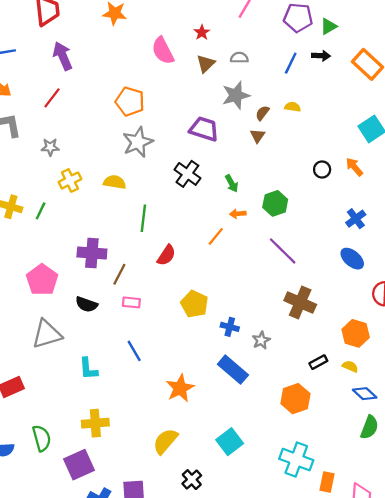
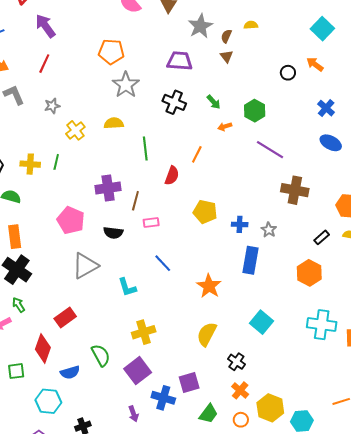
orange line: (216, 236) -> (197, 154), moved
blue rectangle: (233, 370) -> (250, 260), turned 72

